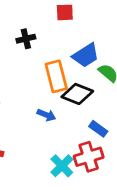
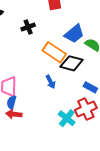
orange rectangle: (56, 76) -> (54, 52), turned -35
blue arrow: (46, 115) -> (50, 82), turned 48

